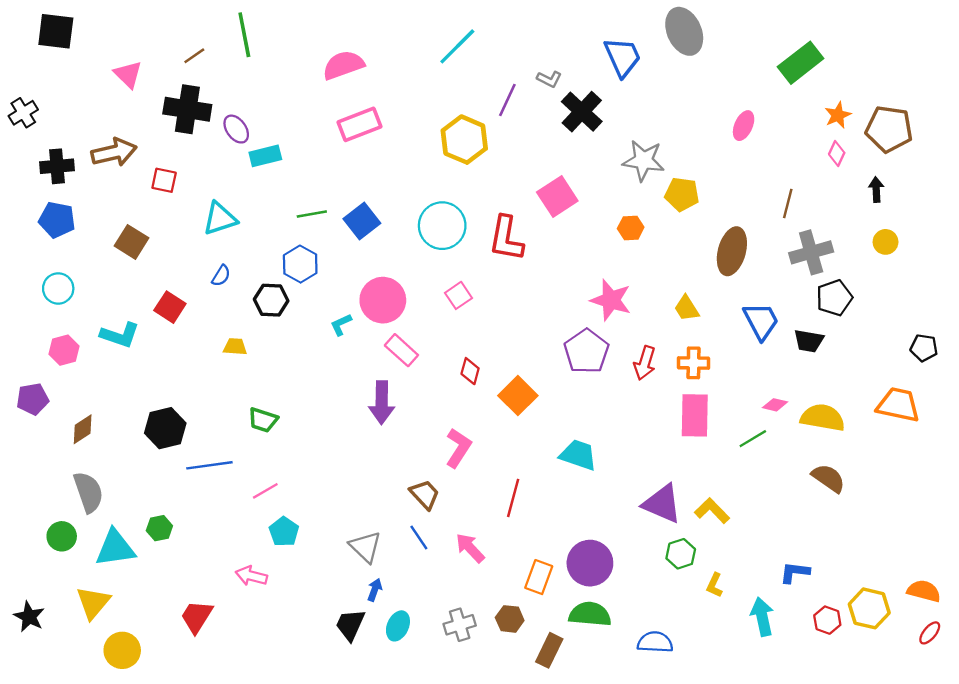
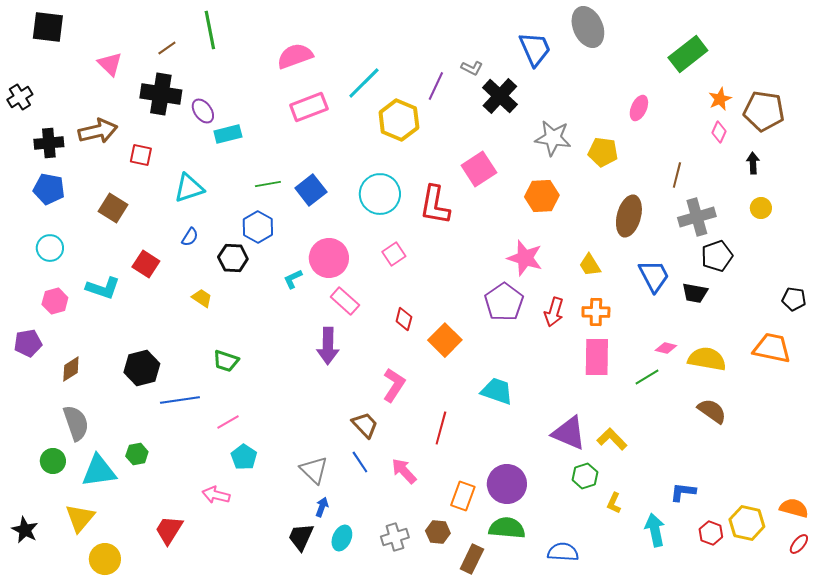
cyan line: (457, 46) -> (364, 83), moved
yellow pentagon: (682, 194) -> (603, 152), moved
orange hexagon: (631, 228) -> (542, 196), size x1.5
yellow trapezoid: (235, 347) -> (202, 298), turned 30

